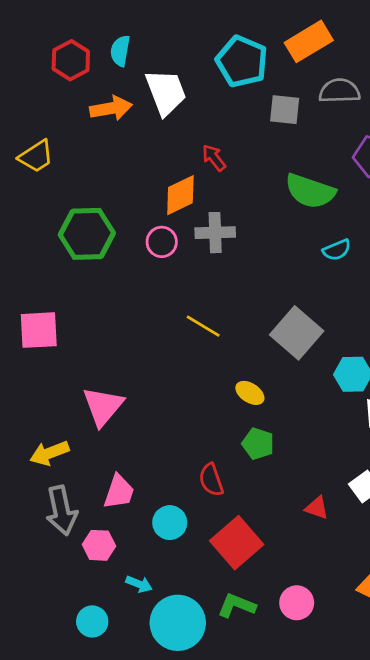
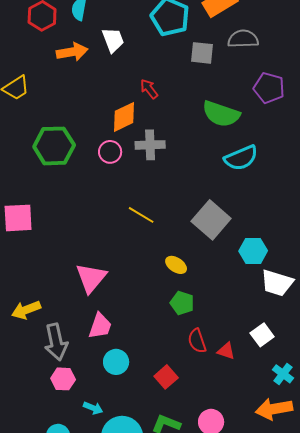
white trapezoid: (166, 92) -> (113, 40), size x0.7
cyan semicircle: (337, 250) -> (241, 158), size x1.6
pink triangle: (103, 406) -> (91, 278), moved
red semicircle: (211, 480) -> (197, 341), moved
pink trapezoid: (119, 492) -> (100, 326), moved
gray arrow: (61, 511) -> (56, 342), moved
red square: (237, 543) -> (166, 377), size x0.6

